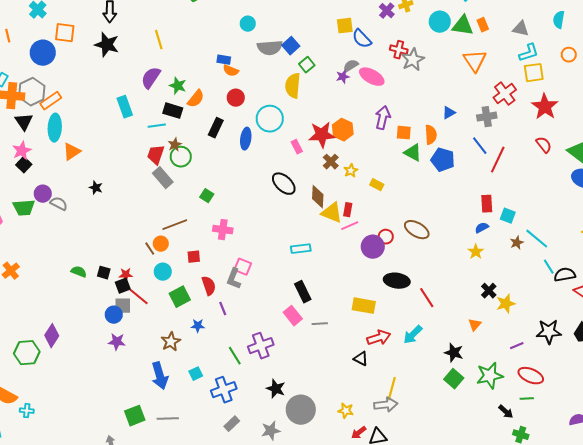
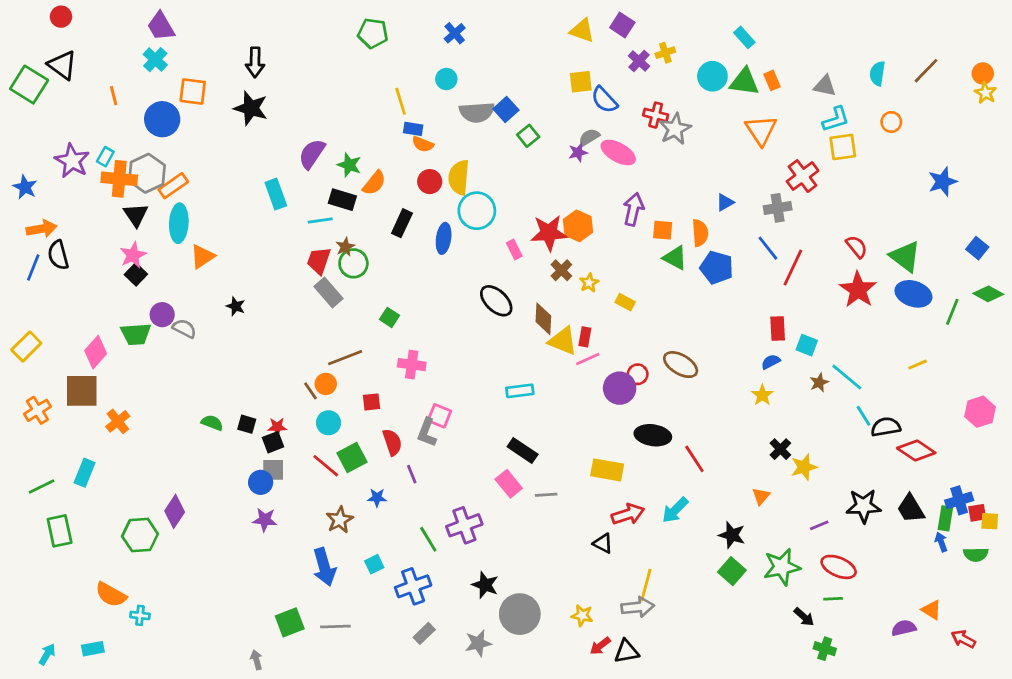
yellow line: (159, 40) -> (401, 101), moved
yellow semicircle: (293, 86) -> (459, 177), moved
red star: (545, 107) -> (858, 290), moved
black rectangle: (303, 292) -> (523, 450), turned -30
red line: (139, 297) -> (326, 466), moved

